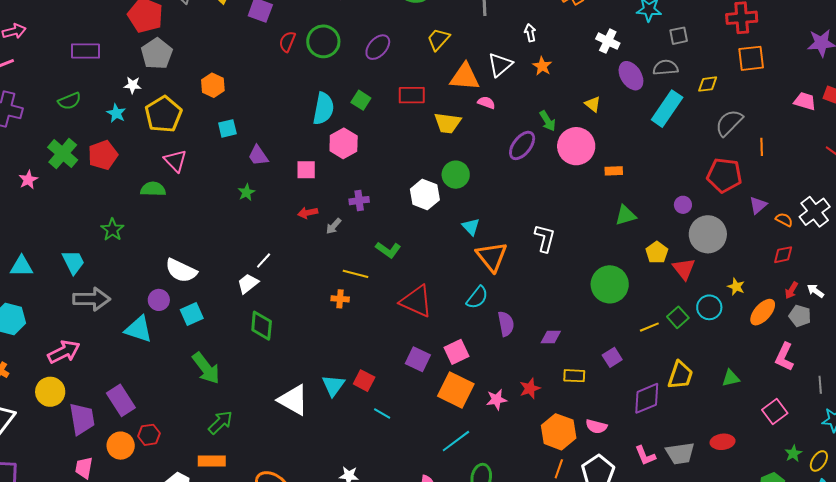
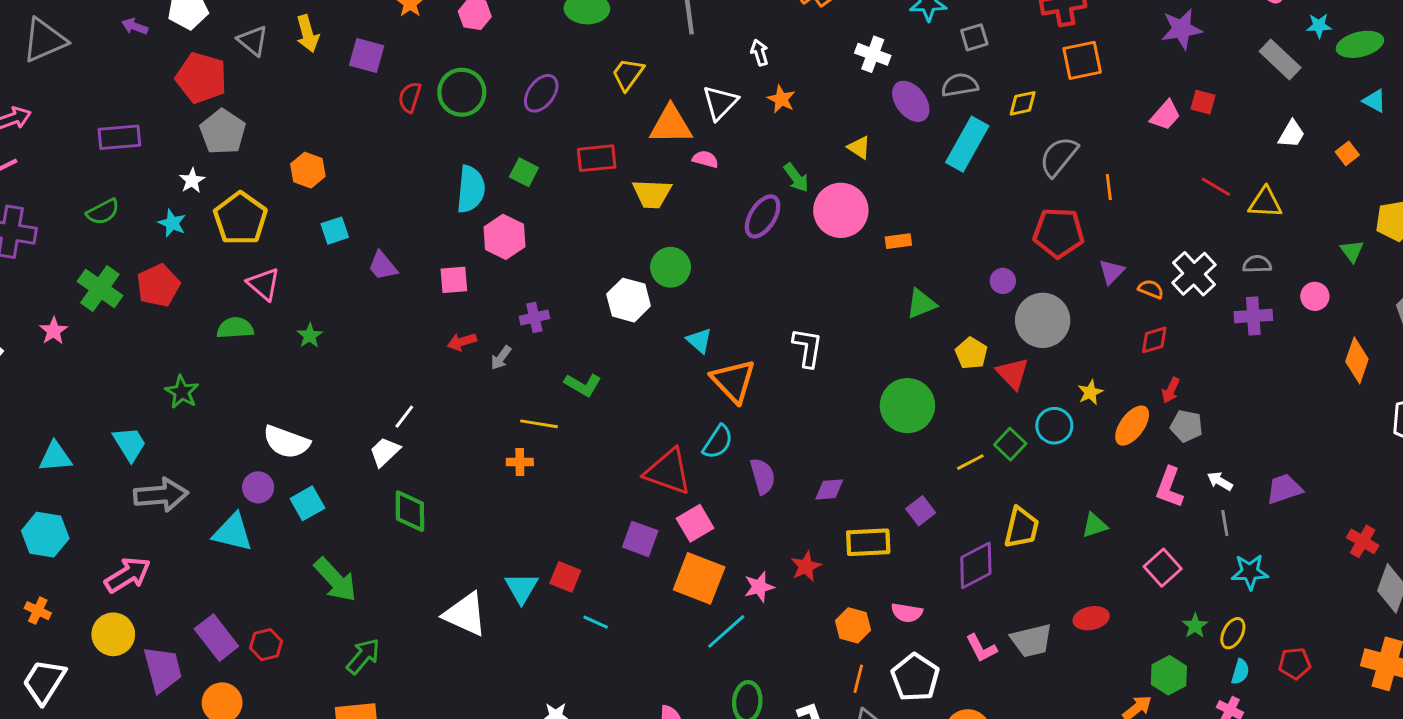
white star: (133, 85) -> (192, 180), turned -30
pink trapezoid: (805, 101) -> (1165, 115), turned 120
green star: (246, 192) -> (310, 336), moved
yellow star: (736, 287) -> (1090, 392), turned 30
white arrow: (815, 291) -> (1220, 481), moved
red triangle: (416, 301) -> (668, 472), moved
yellow rectangle: (574, 376) -> (868, 542), size x1.4
orange hexagon: (559, 432) -> (853, 625), size x0.7
red hexagon: (149, 435) -> (266, 645), moved
cyan line: (456, 441) -> (726, 631), moved

